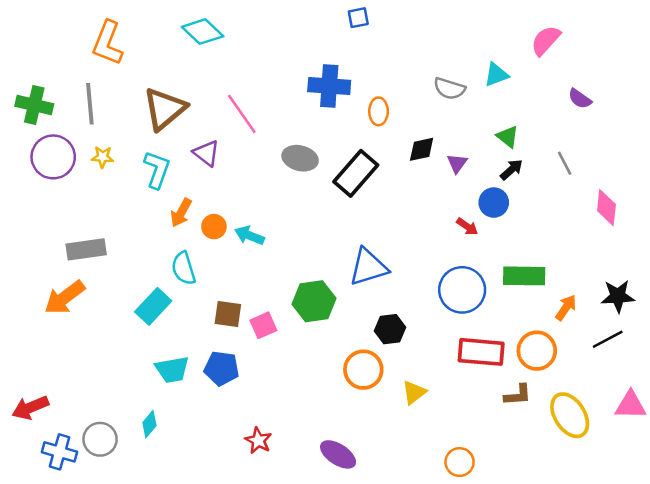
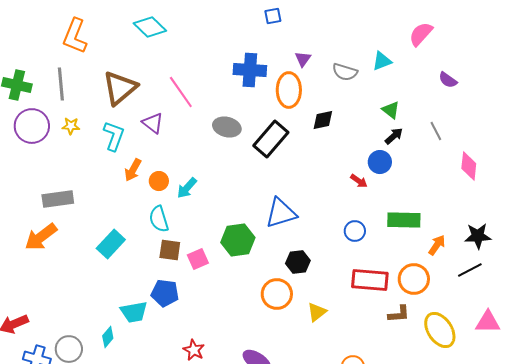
orange ellipse: (379, 111) -> (289, 90), size x1.6
purple triangle: (457, 163) -> (303, 59), moved
cyan arrow: (249, 235) -> (187, 188), turned -70
cyan semicircle: (184, 268) -> (159, 219), moved
blue circle: (462, 290) -> (355, 231), size x0.6
cyan trapezoid: (172, 370) -> (134, 312), moved

